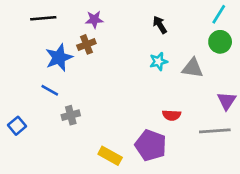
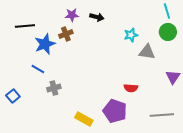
cyan line: (219, 14) -> (167, 11), turned -49
black line: (43, 18) -> (25, 26), moved
black arrow: (160, 25) -> (97, 17), moved, turned 136
cyan star: (158, 61) -> (131, 35), moved
gray line: (215, 131) -> (162, 115), moved

